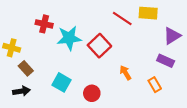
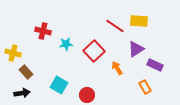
purple triangle: (172, 36) -> (136, 49), moved
cyan star: (69, 38) -> (66, 44), size x0.6
orange arrow: (125, 73) -> (117, 68), moved

